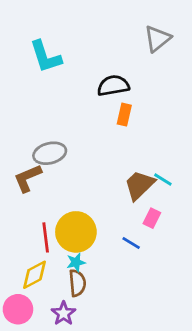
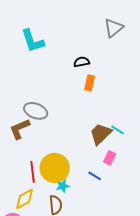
black semicircle: (113, 86) -> (82, 62), size x0.7
gray ellipse: (50, 153) -> (36, 111), turned 35
cyan star: (76, 262) -> (63, 186), moved

